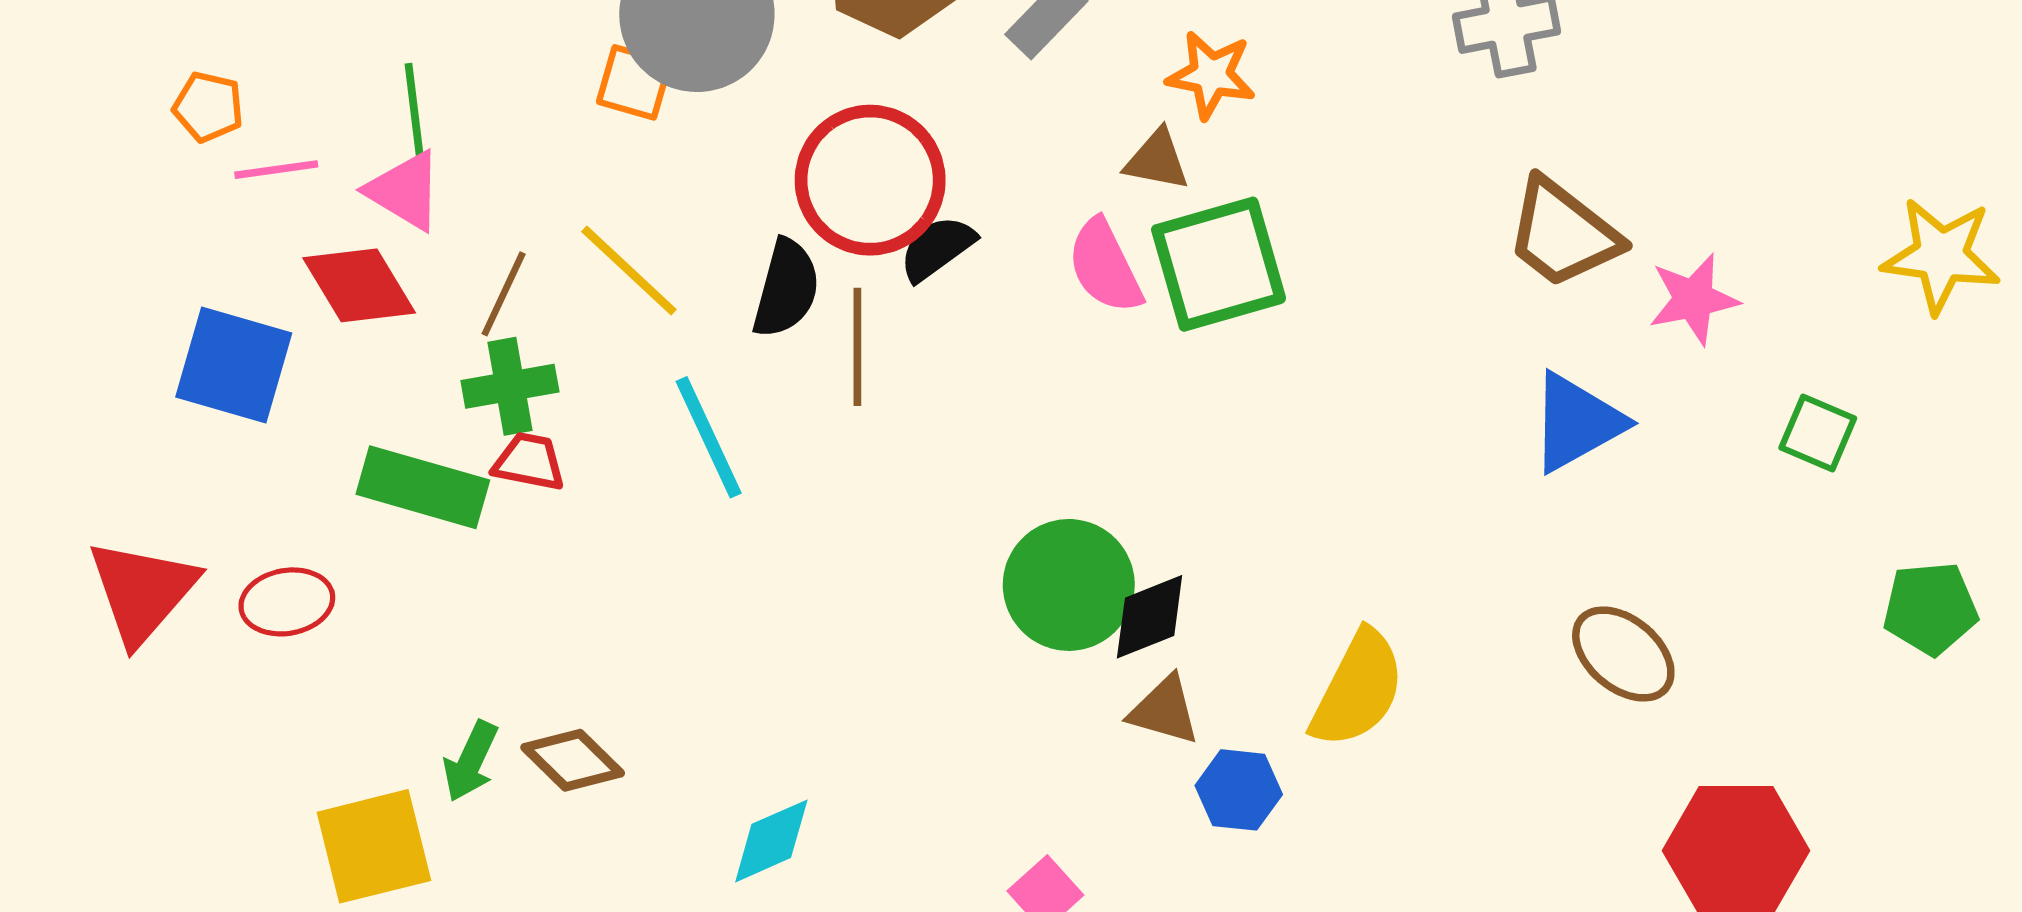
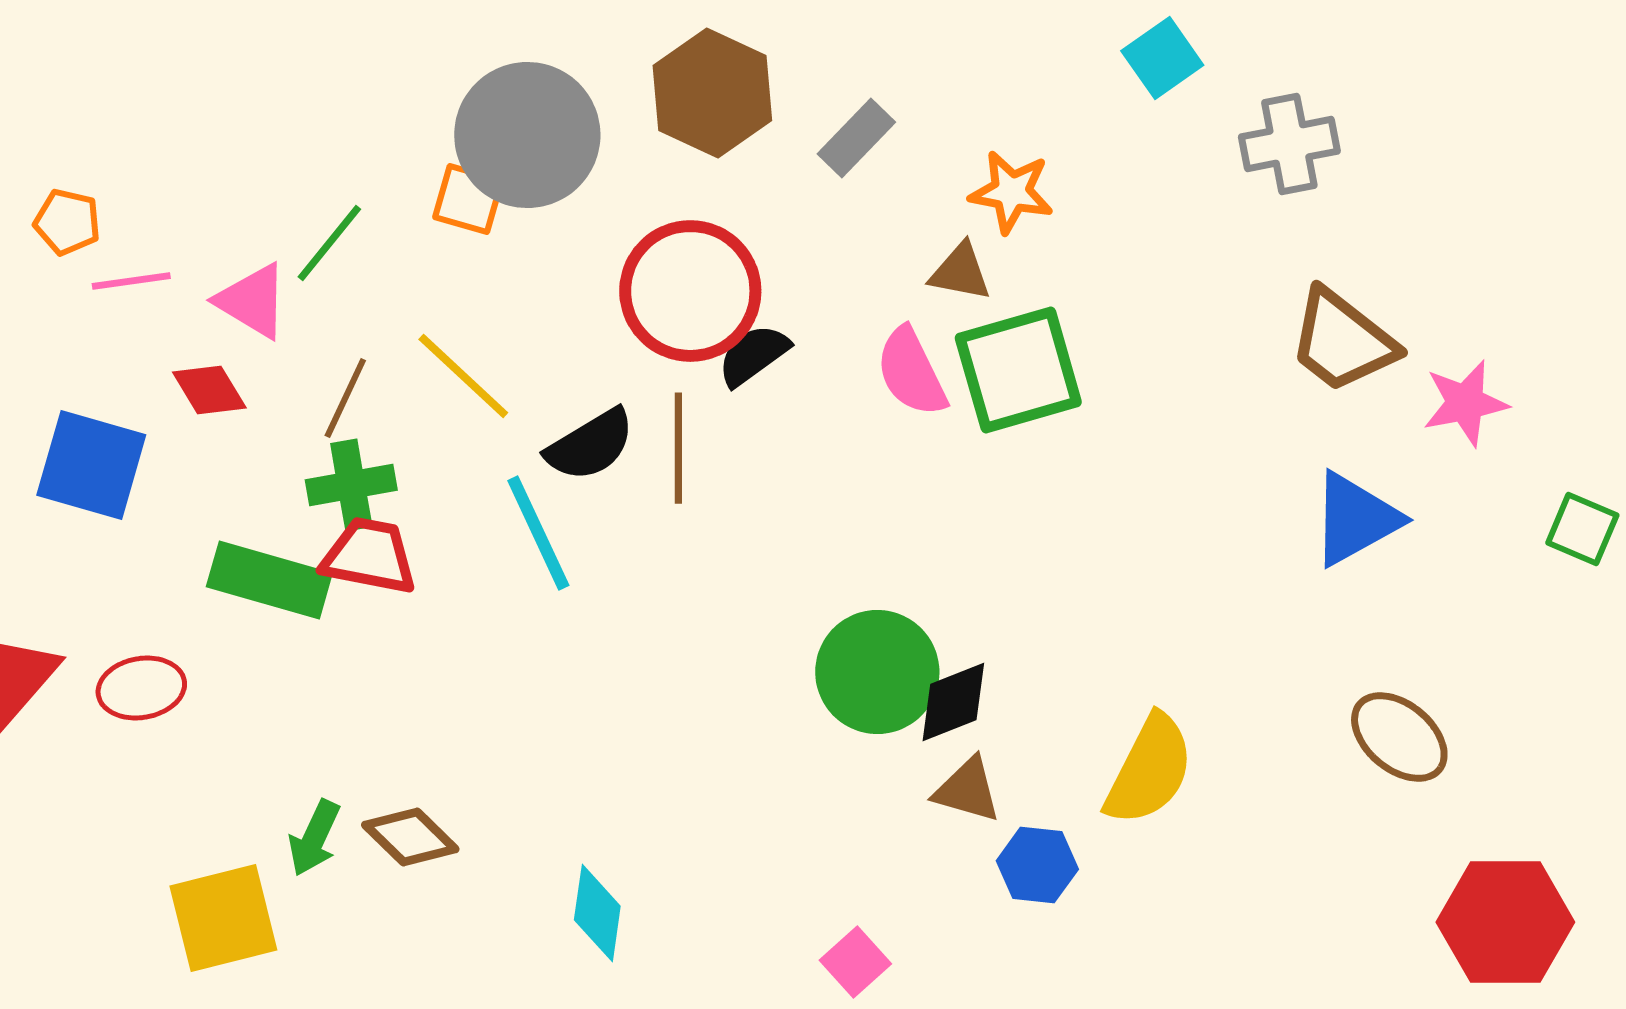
green line: (414, 112) -> (329, 243), moved, turned 46
red diamond: (359, 285) -> (209, 390), size x0.7
black semicircle: (786, 289) -> (590, 445), moved, turned 44
red trapezoid: (529, 462) -> (369, 556), size x1.4
cyan diamond: (771, 841) -> (597, 913), turned -58

